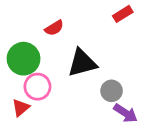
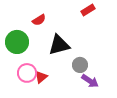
pink circle: (37, 87) -> (27, 73), moved
red triangle: (21, 108) -> (41, 77), moved

